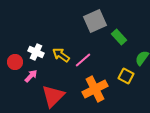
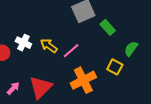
pink arrow: (31, 76) -> (13, 88), moved

